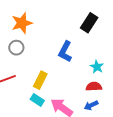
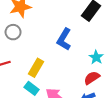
red semicircle: (94, 87) -> (92, 78), turned -35

